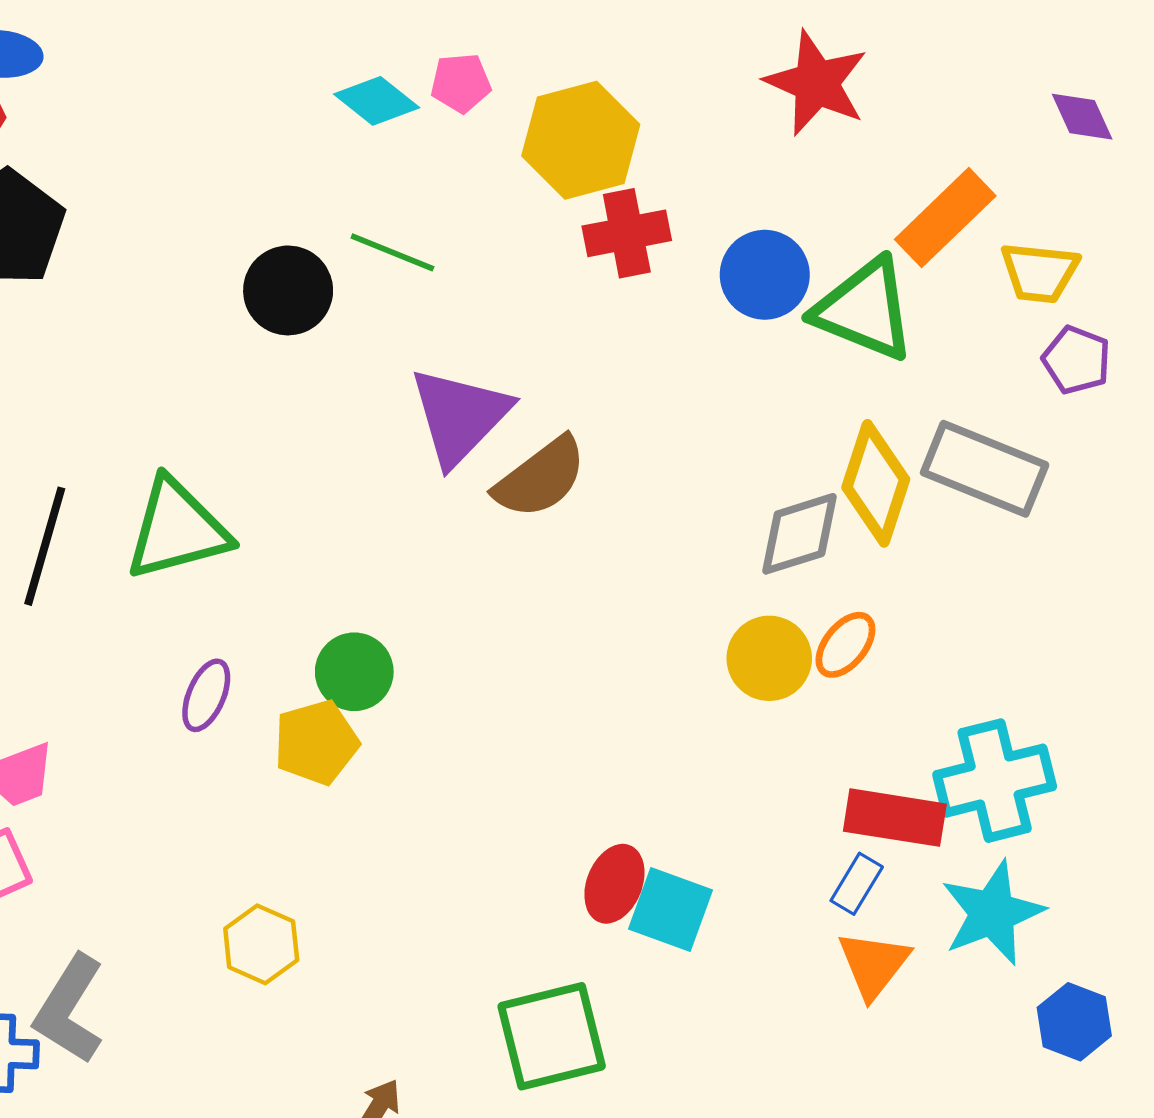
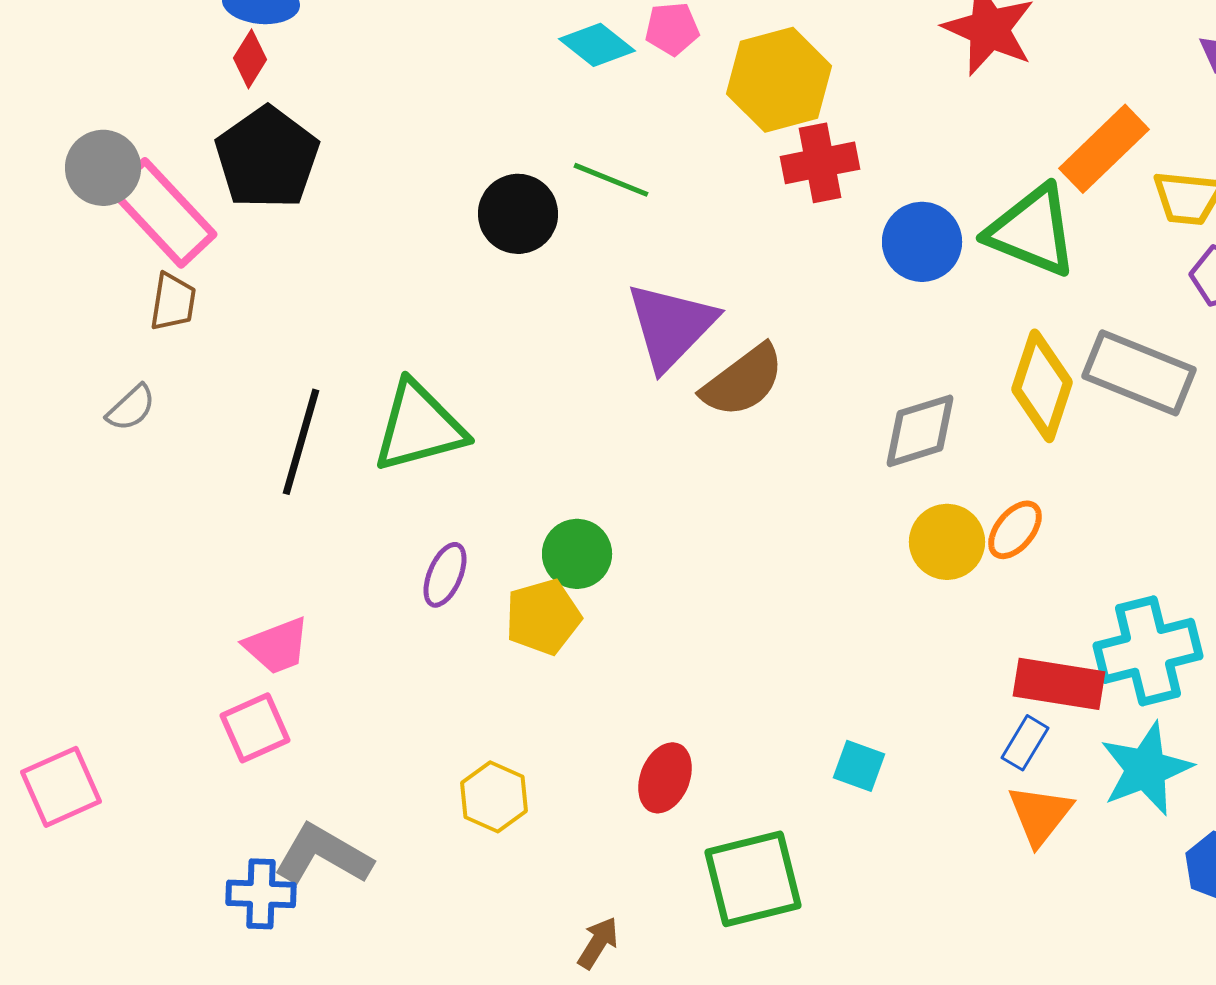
blue circle: (765, 275) -> (922, 242), moved
gray diamond: (799, 534) -> (920, 431), moved
red ellipse: (614, 884) -> (665, 778), moved
cyan square: (671, 910) -> (859, 766), size x0.7
gray L-shape: (69, 1009) -> (323, 855), turned 88

